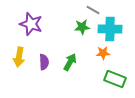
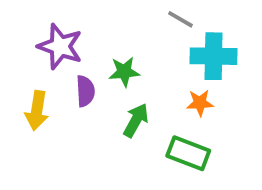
green star: (82, 27) -> (124, 72), moved
purple semicircle: (44, 62) -> (85, 91), moved
green rectangle: (115, 79) -> (188, 153), moved

